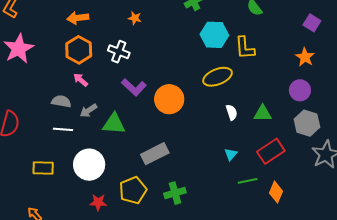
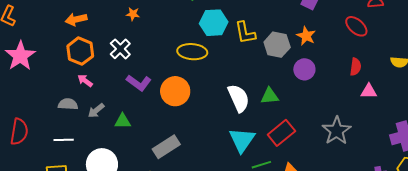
white cross: (119, 52) -> (120, 49), turned 30
yellow ellipse: (218, 77) -> (192, 52), moved, turned 32
white semicircle: (232, 112) -> (239, 98), size x1.8
gray hexagon: (307, 123) -> (277, 45), moved
green triangle: (114, 124) -> (123, 121), size x0.7
white line: (63, 129) -> (64, 140), moved
cyan triangle: (231, 154) -> (242, 140), size x2.0

